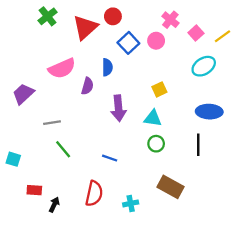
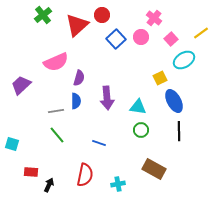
pink square: (196, 33) -> (171, 39), moved
blue semicircle: (107, 67) -> (76, 101), moved
yellow square: (159, 89) -> (160, 78), moved
blue ellipse: (209, 112) -> (174, 101), moved, turned 60
gray line: (52, 123) -> (56, 111), moved

